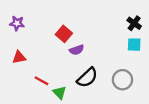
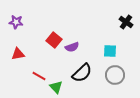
red square: (64, 34) -> (54, 40), moved
cyan square: (134, 45) -> (110, 51), moved

